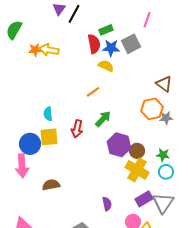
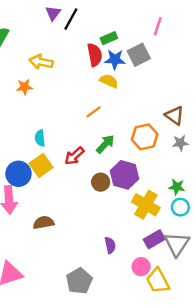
orange star: (35, 50) -> (24, 87), moved
brown triangle: (164, 84) -> (174, 115), moved
orange hexagon: (152, 109) -> (145, 137), moved
red arrow: (77, 129) -> (74, 156), turned 36
yellow square: (49, 137) -> (41, 165), turned -30
brown circle: (137, 151) -> (101, 182), moved

